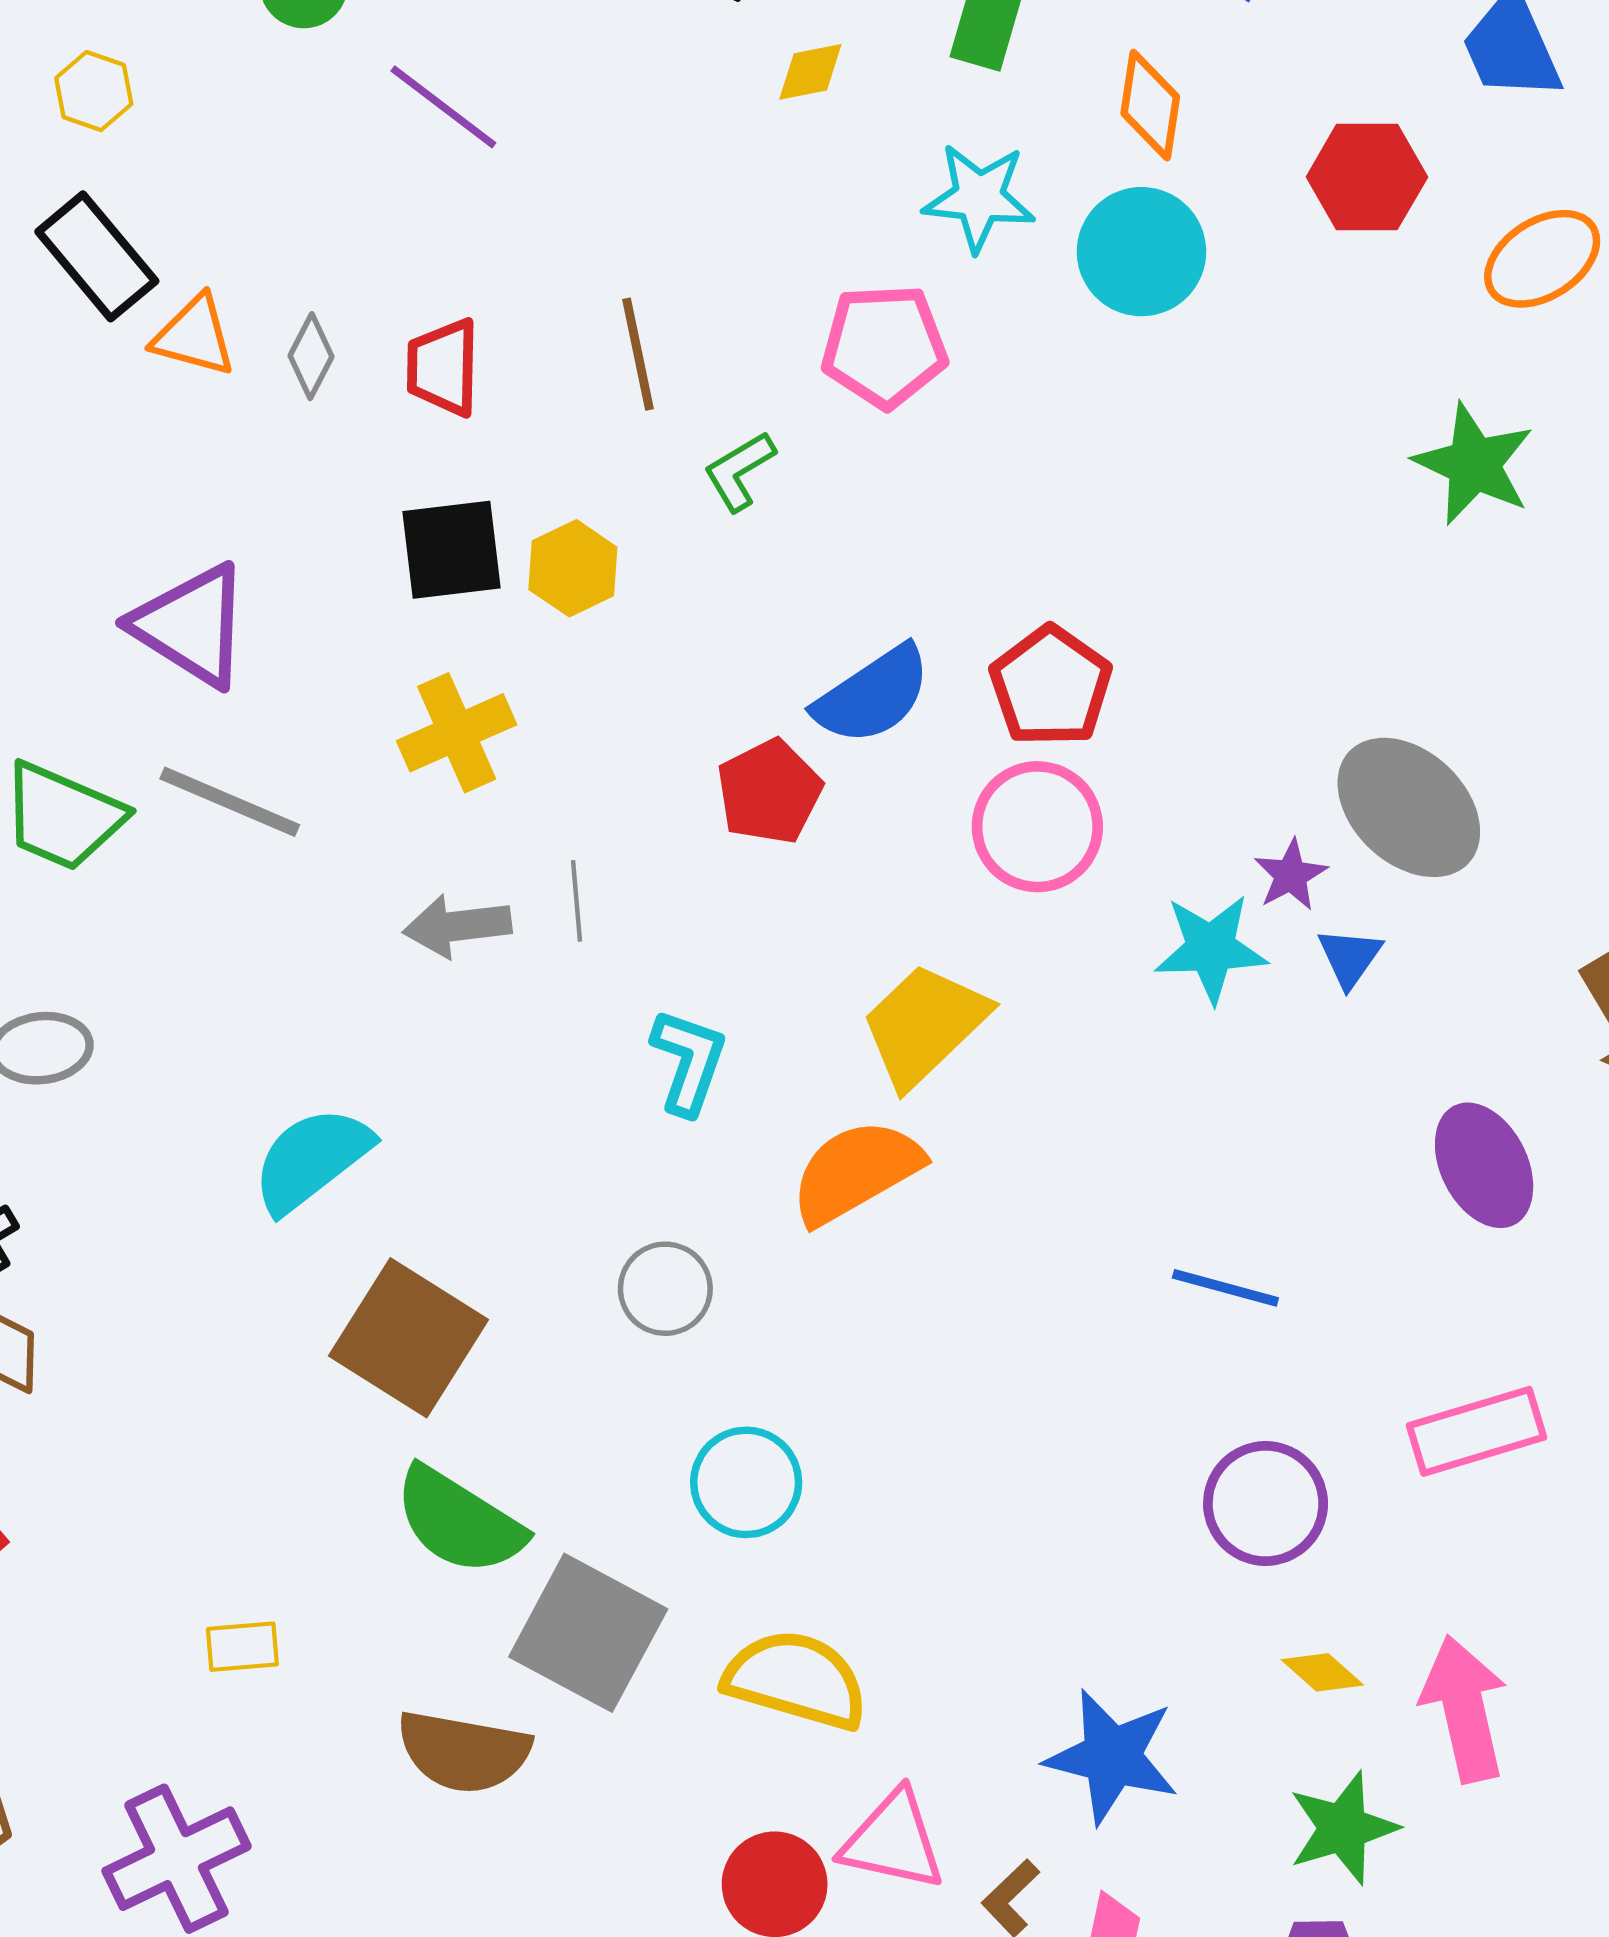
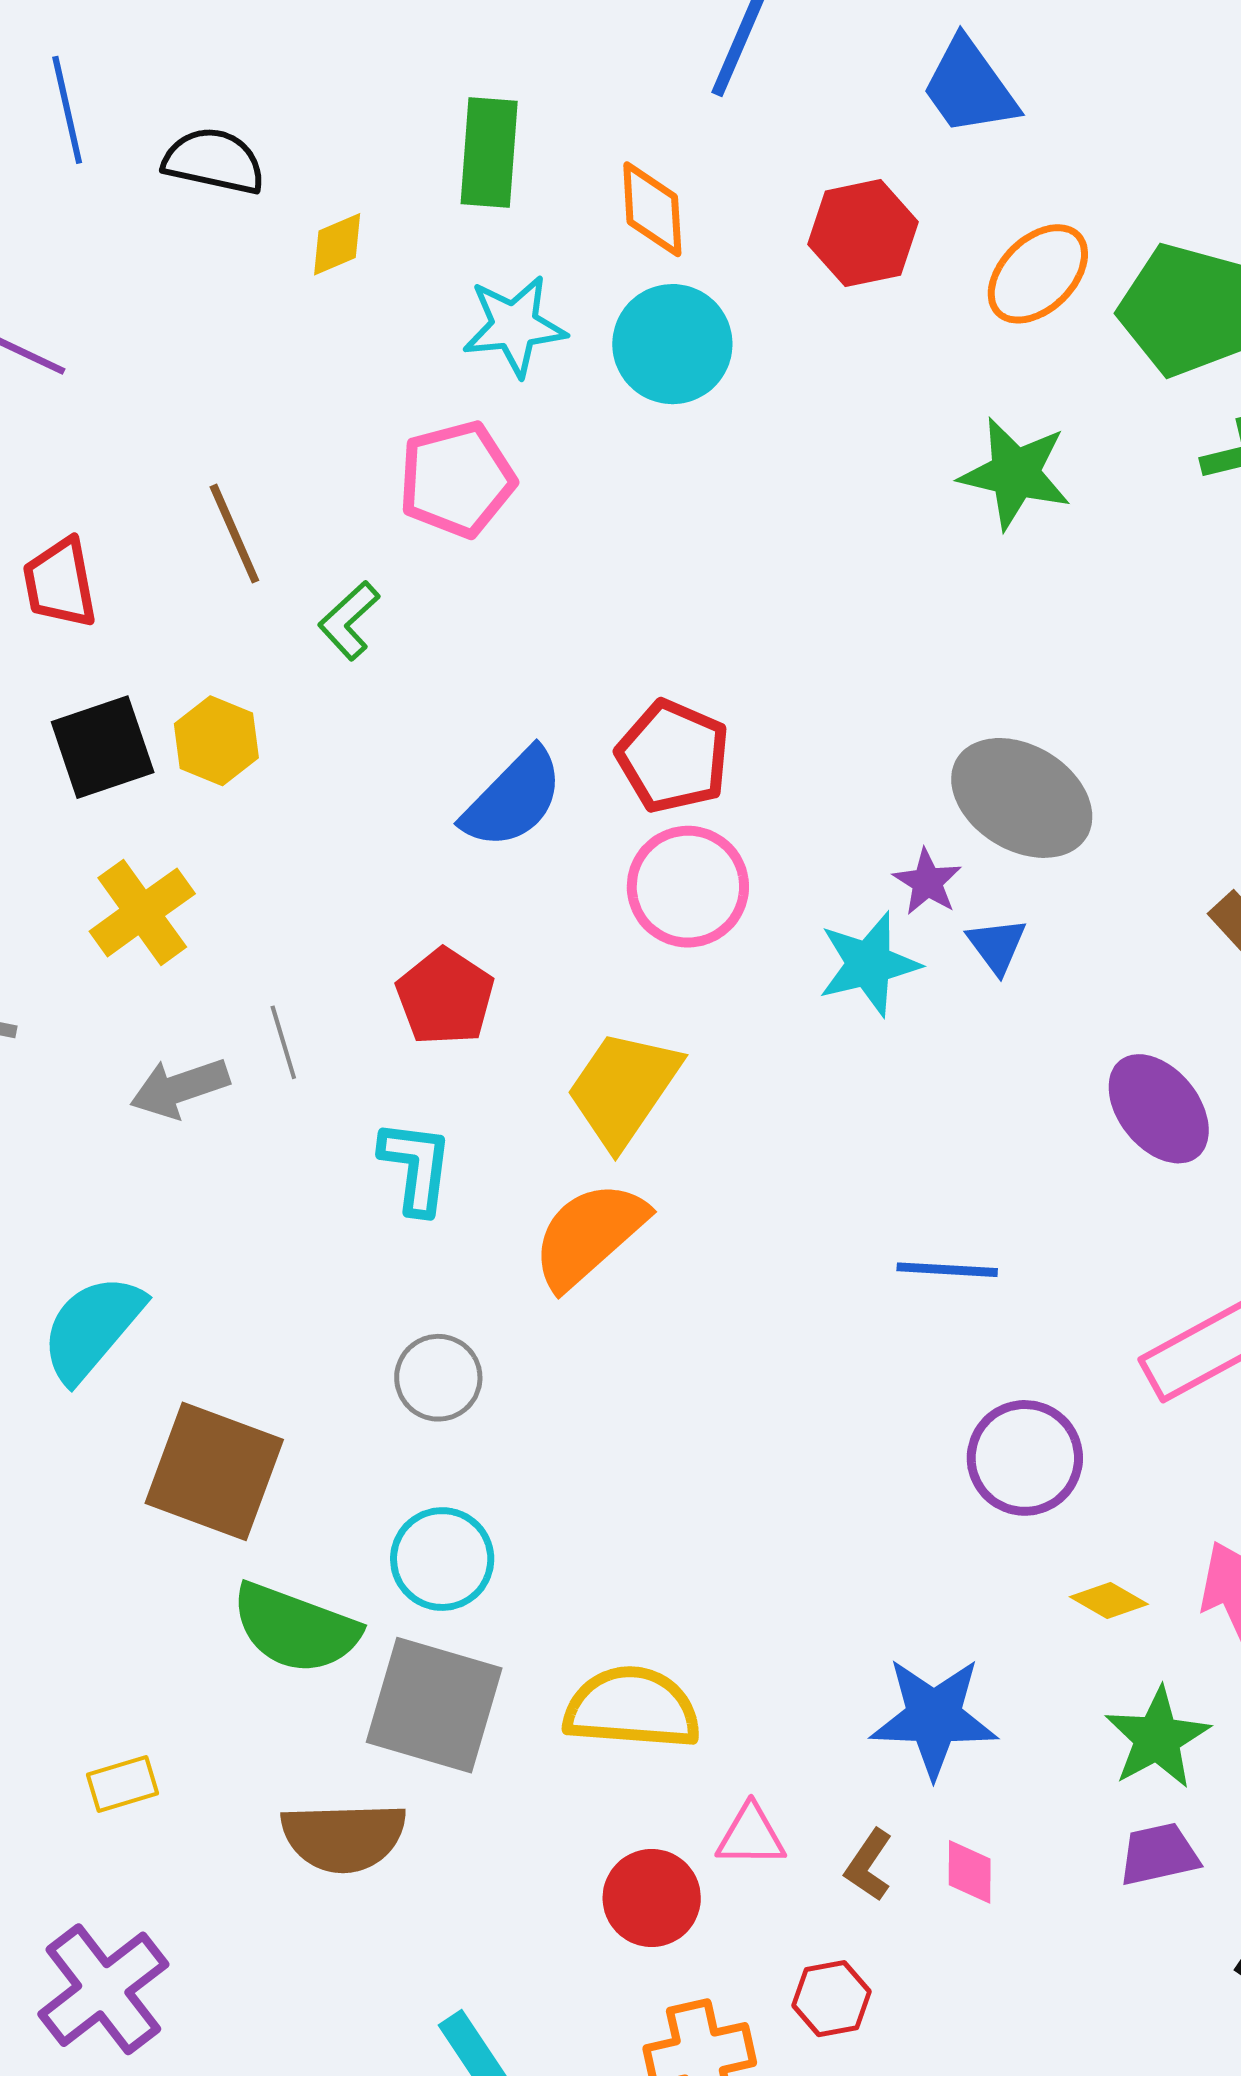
red pentagon: (769, 792) -> (445, 997), moved
cyan circle: (746, 1482) -> (442, 1559), moved
pink triangle: (893, 1841) -> (751, 1836), size x0.7

